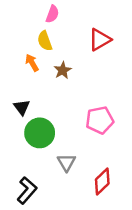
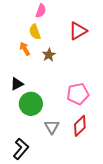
black triangle: (22, 107) -> (17, 84), turned 40
red diamond: (102, 181) -> (80, 126), moved

